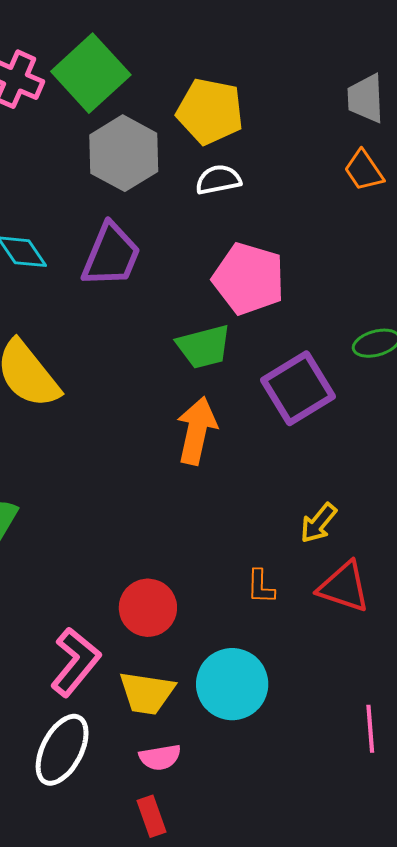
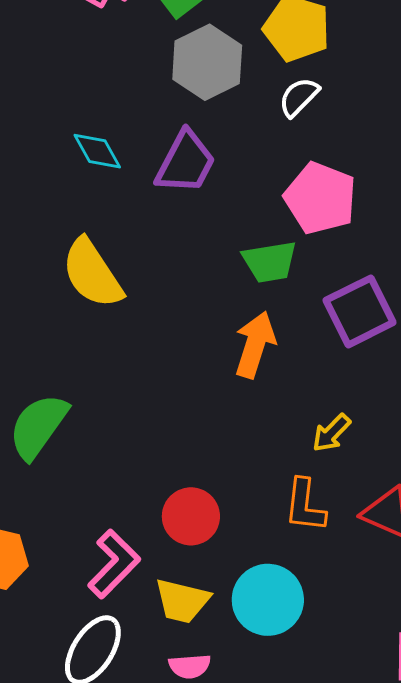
white semicircle: (218, 180) -> (299, 97), turned -39
yellow arrow: (318, 523) -> (331, 433), moved
orange L-shape: (261, 587) -> (305, 505), size x1.5

